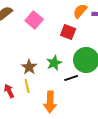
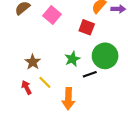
brown star: (29, 67) -> (33, 62), moved
yellow line: (27, 86) -> (45, 82), turned -32

